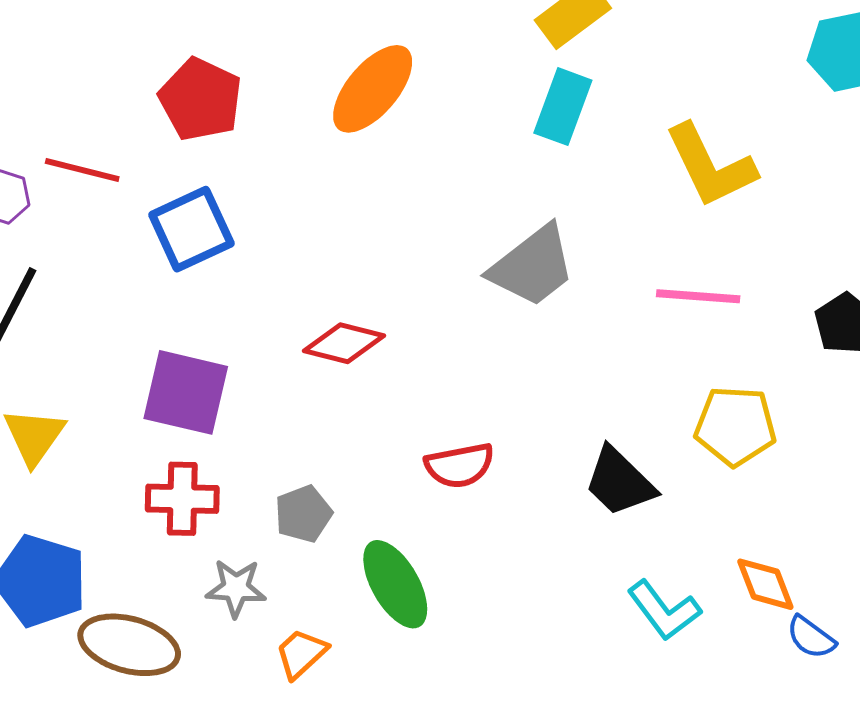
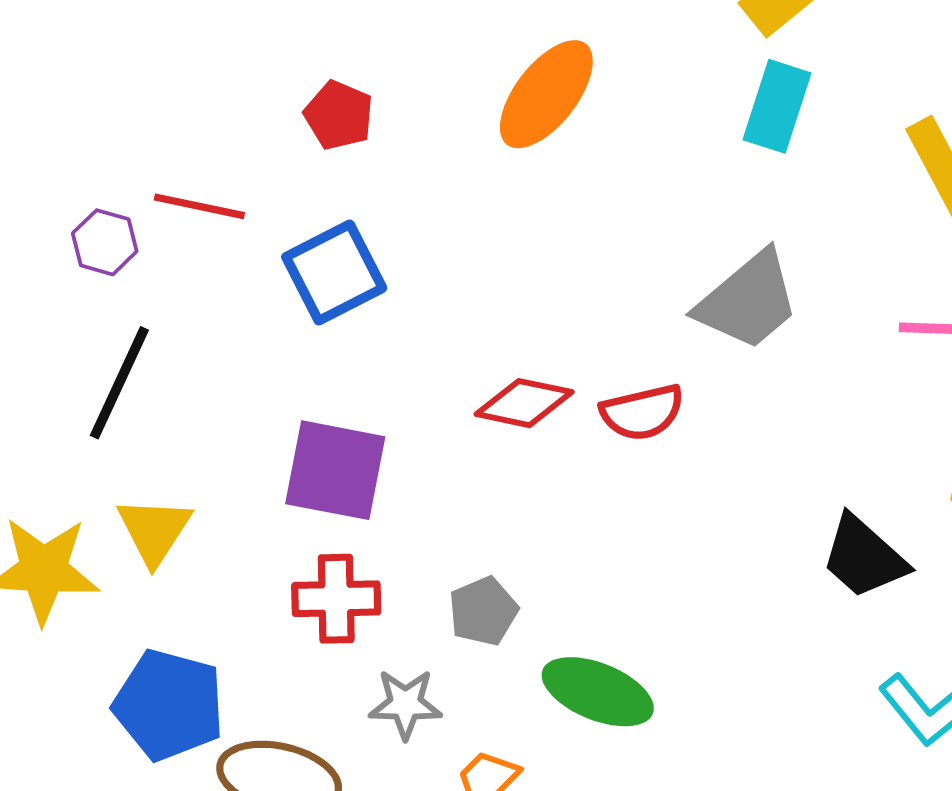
red pentagon: (200, 99) -> (339, 115), size x0.7
red semicircle: (459, 465) -> (642, 412), moved
green ellipse: (395, 584) -> (598, 692), turned -36

